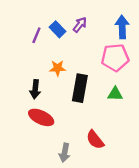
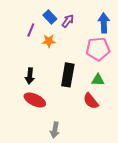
blue rectangle: (58, 29) -> (50, 17), moved
orange star: (58, 68) -> (49, 41), moved
red semicircle: (95, 140) -> (91, 101), moved

